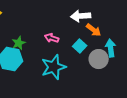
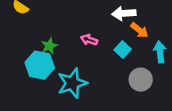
gray circle: (99, 59) -> (141, 80), moved
cyan star: (54, 67) -> (72, 83), moved

